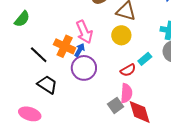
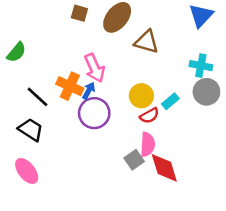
yellow circle: (121, 35) -> (141, 96), moved
black trapezoid: (47, 85) -> (31, 130), moved
pink ellipse: (30, 114) -> (27, 171), turned 35

